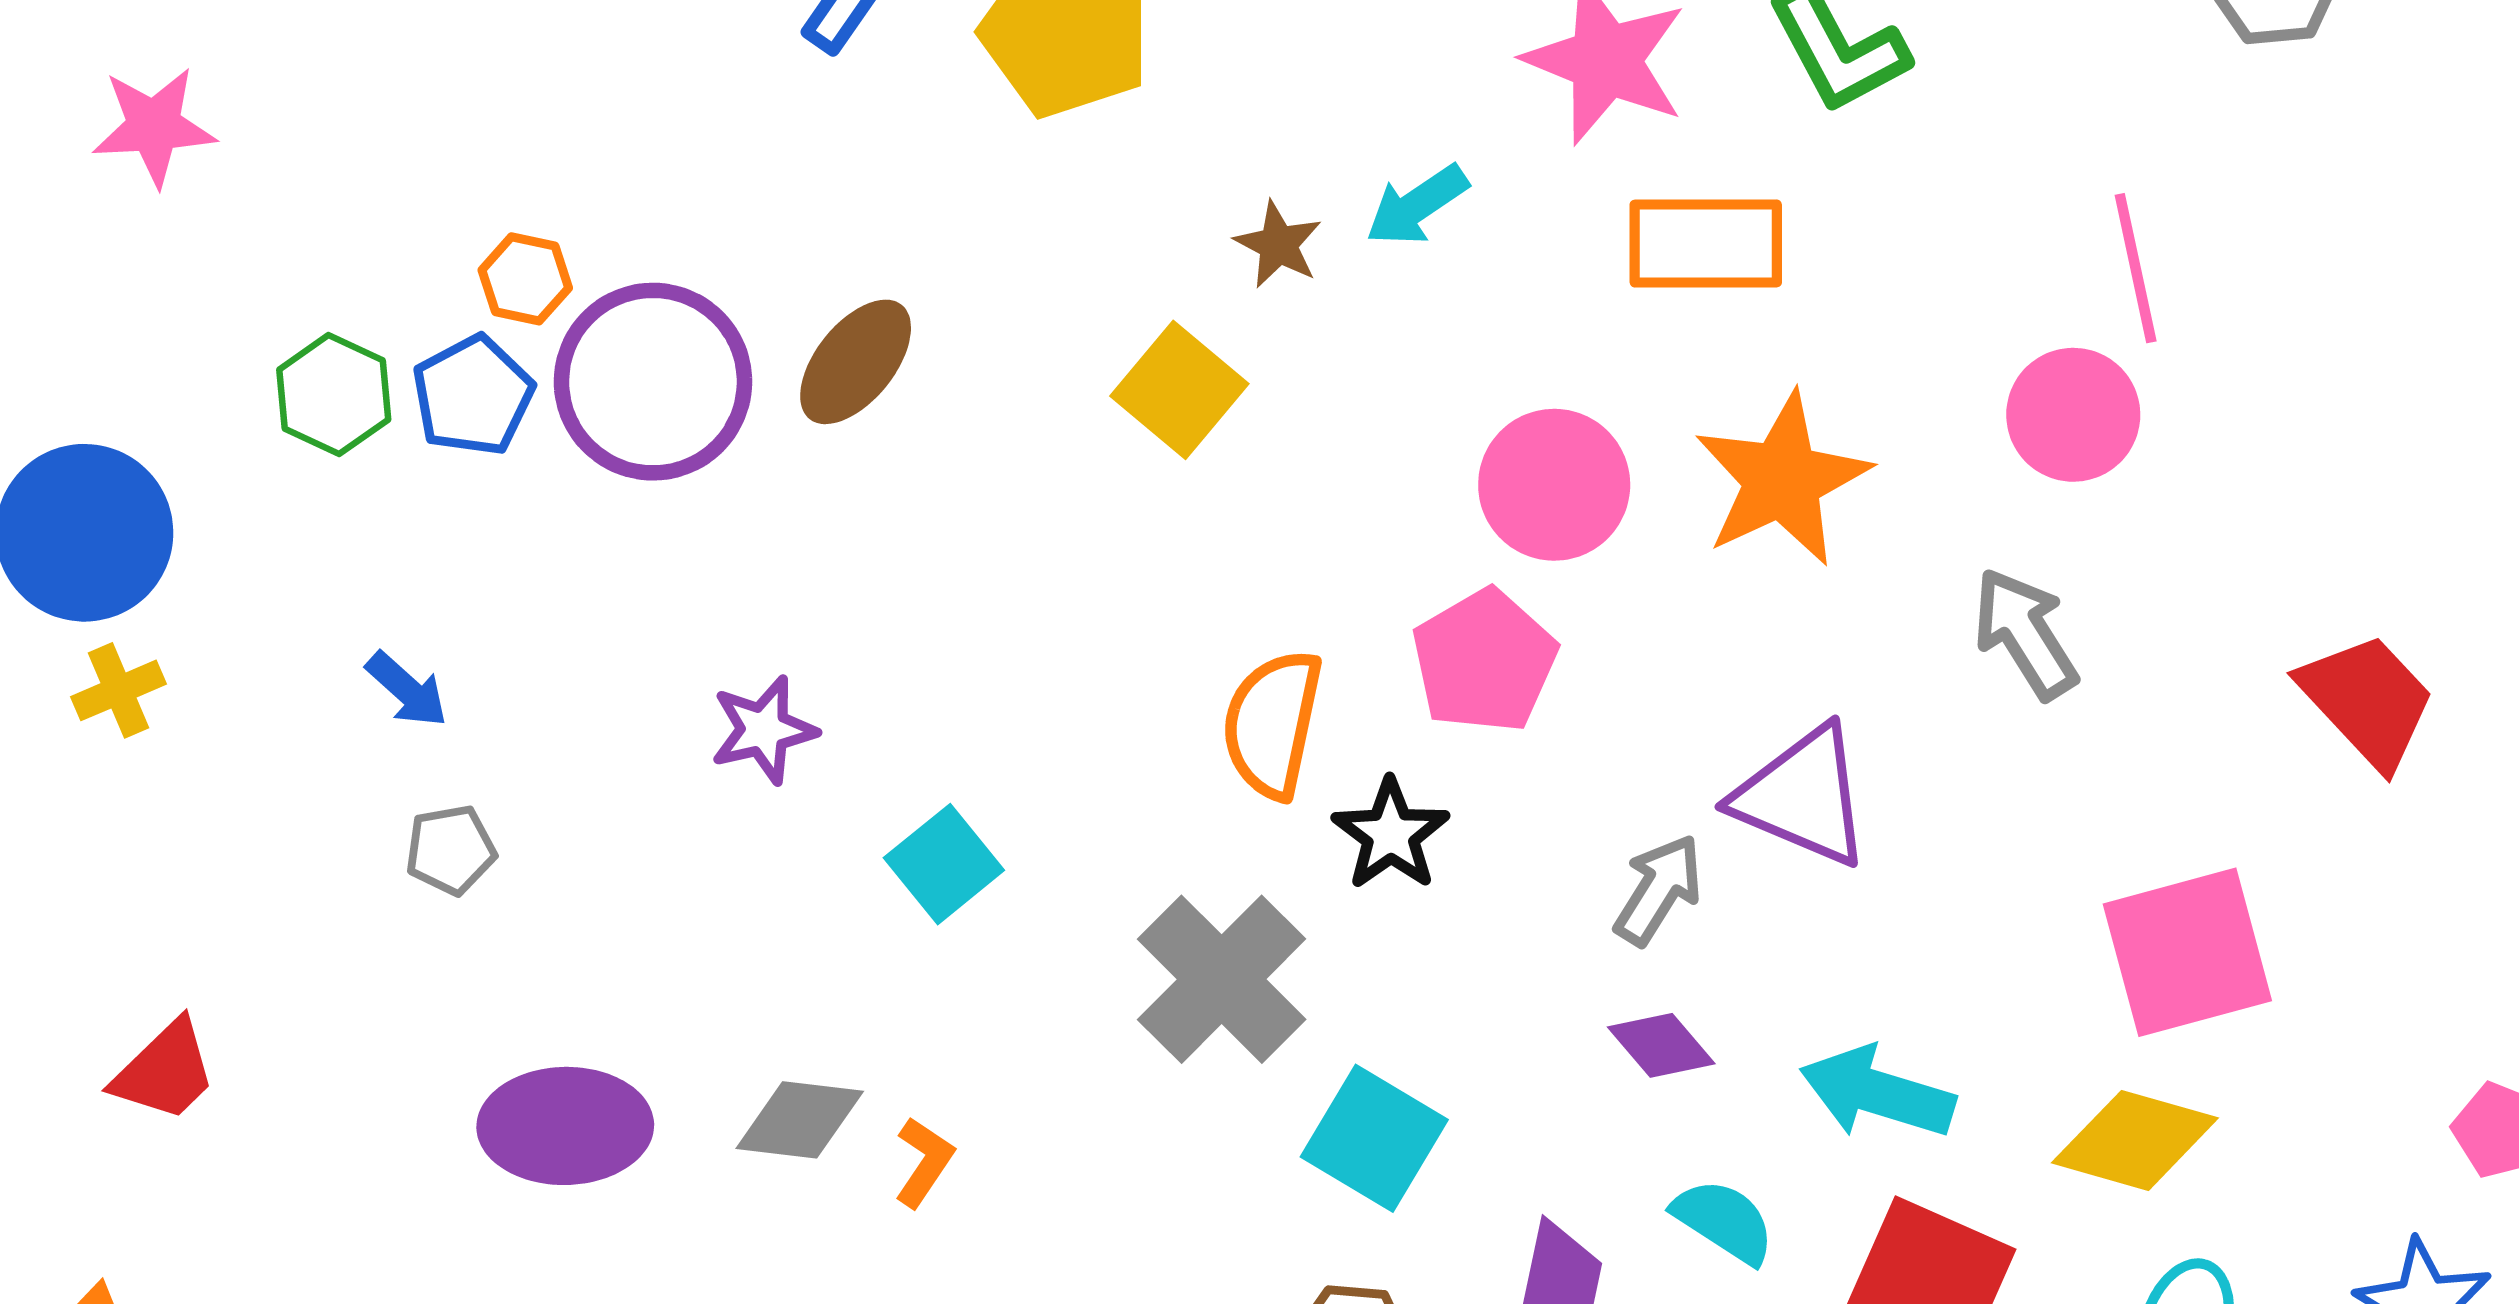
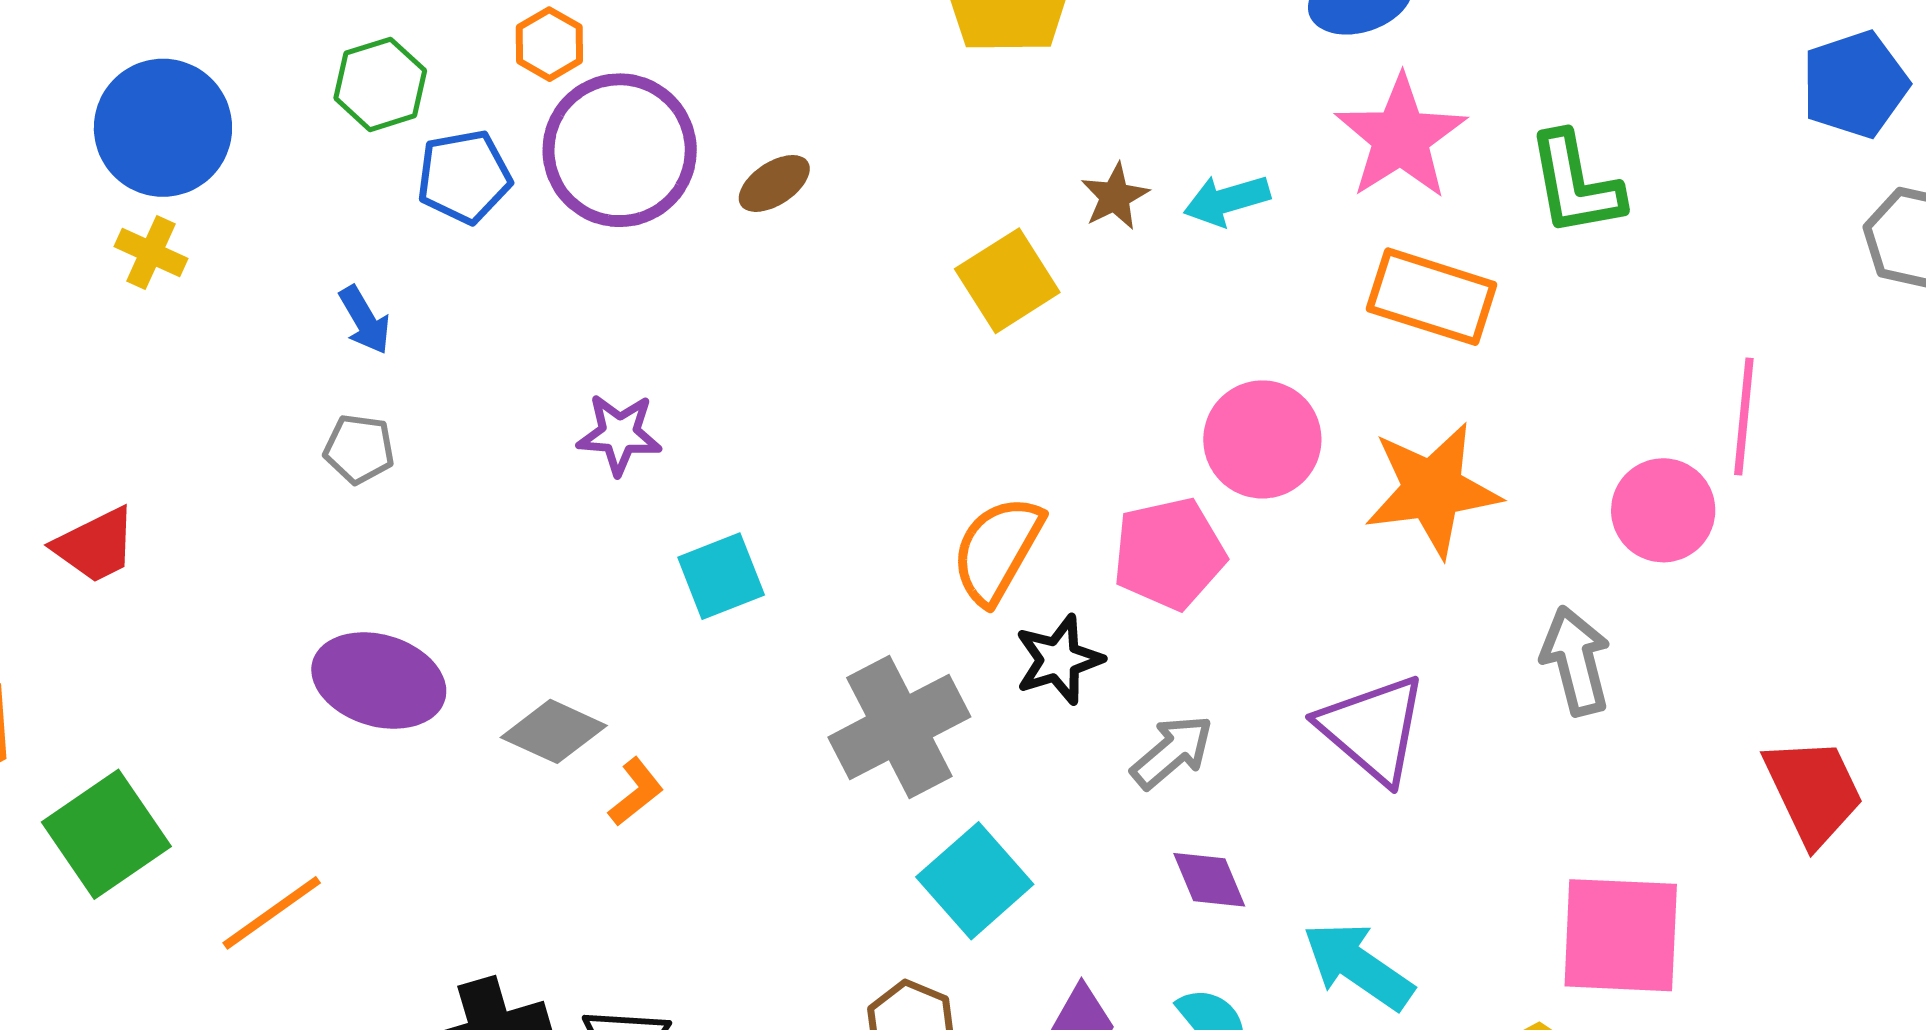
brown ellipse: (856, 362) -> (774, 183), size x0.7
blue pentagon: (473, 396) -> (464, 177), moved
yellow cross: (118, 690) -> (151, 253), turned 30
gray arrow: (1659, 890) -> (1172, 752), moved

